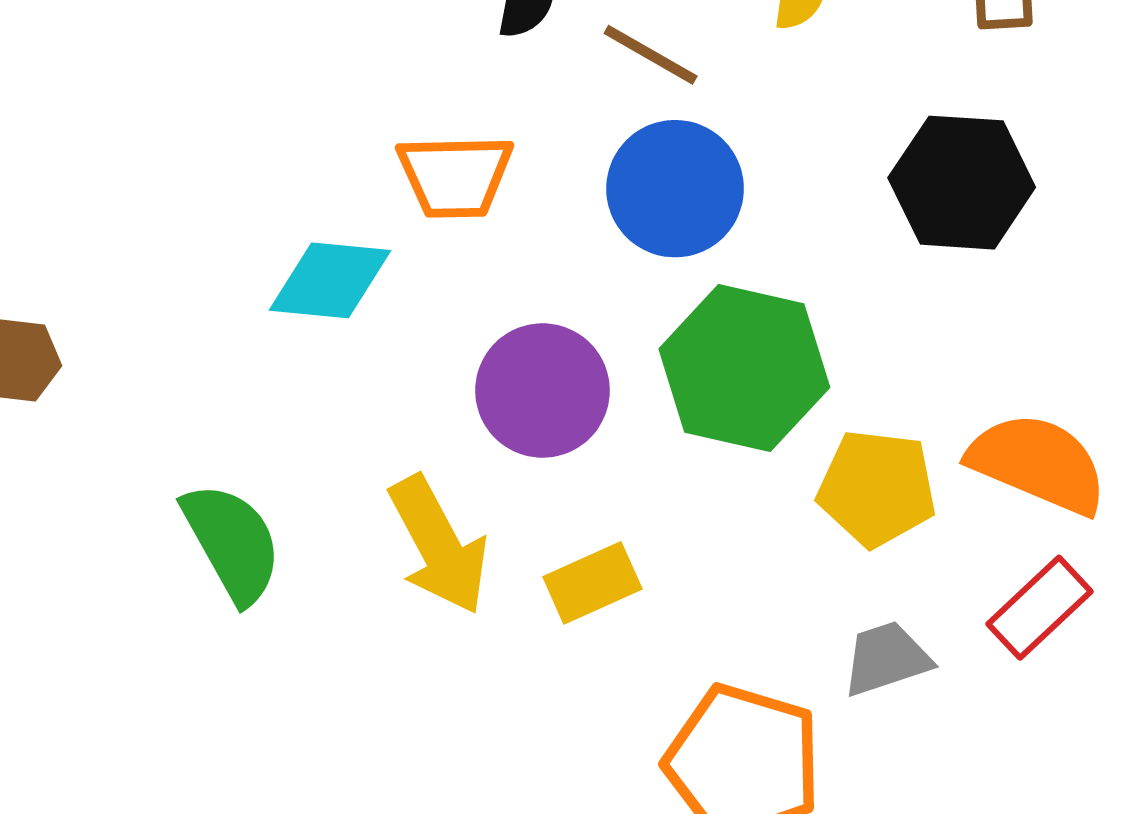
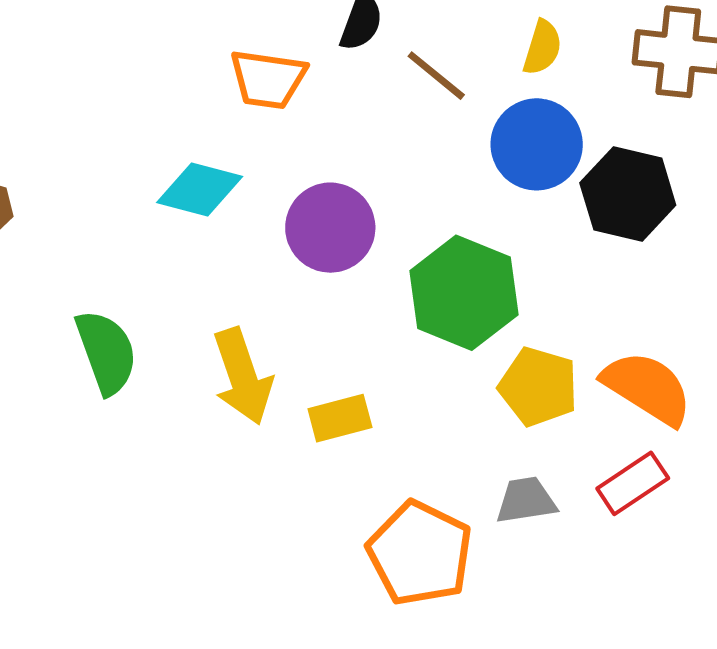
orange trapezoid: (455, 176) -> (268, 79), moved
blue circle: (675, 189) -> (537, 144), moved
purple circle: (543, 391) -> (330, 228), moved

